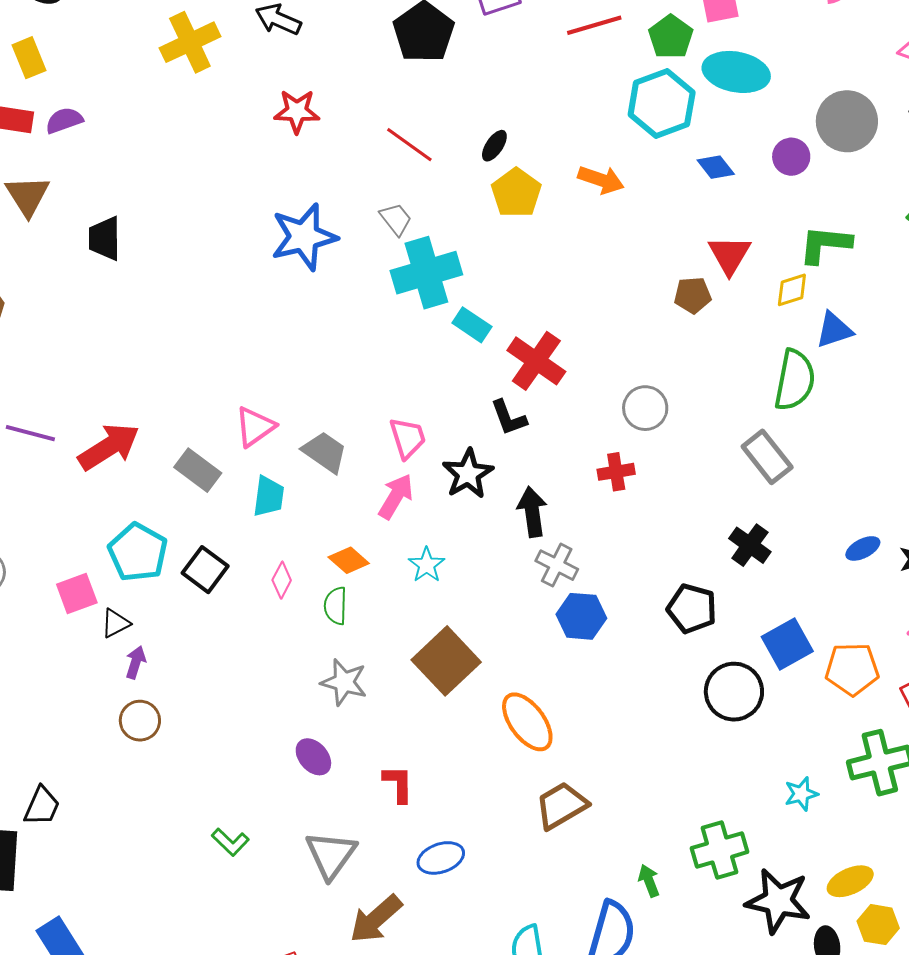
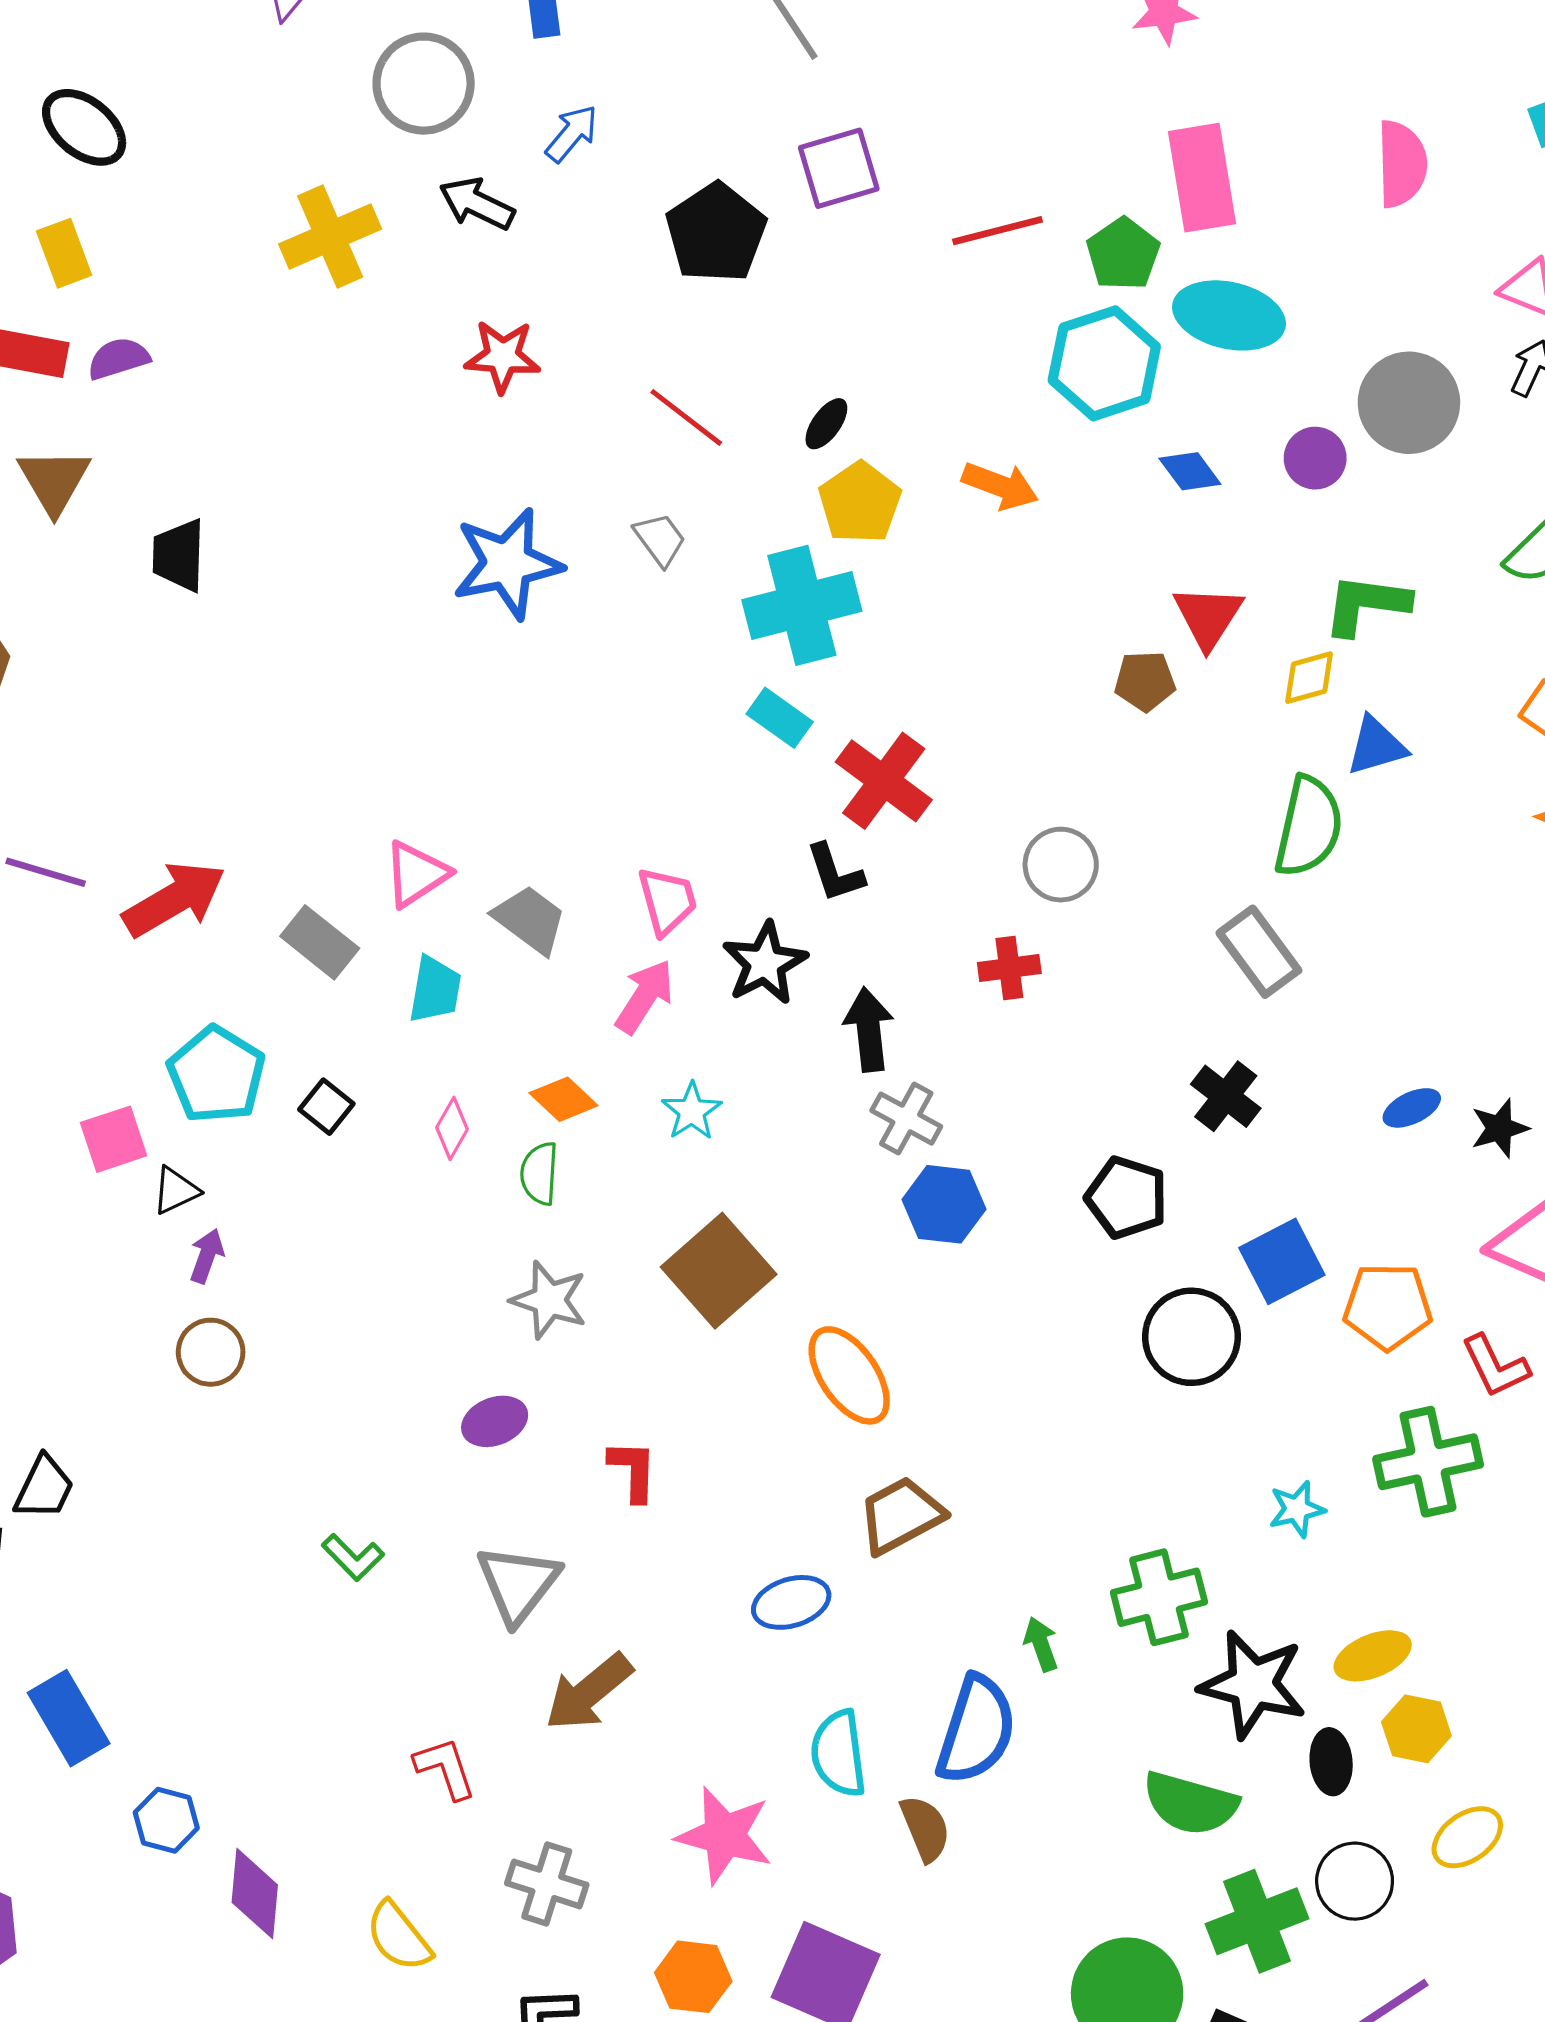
cyan cross: (426, 273) -> (802, 605), moved
black square: (205, 570) -> (326, 1107), size x0.7
purple ellipse: (313, 757) -> (495, 1421), turned -72
blue ellipse: (441, 858) -> (791, 1602), moved

